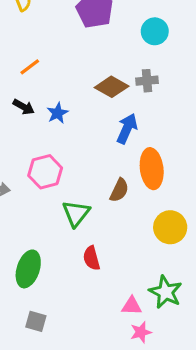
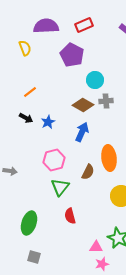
cyan circle: (155, 31) -> (95, 80), moved
blue arrow: (127, 129) -> (82, 132), moved
pink hexagon: (45, 172) -> (54, 160), moved

